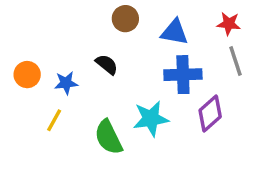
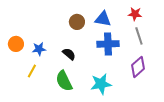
brown circle: (125, 19) -> (77, 22), moved
black semicircle: (107, 64) -> (69, 54), moved
purple diamond: (210, 114) -> (138, 67), moved
cyan star: (151, 119) -> (101, 84), moved

